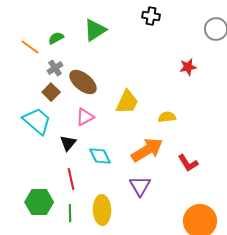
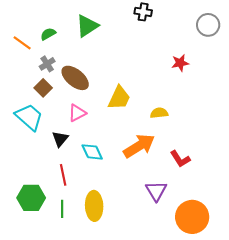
purple triangle: (140, 186) -> (156, 191), moved

